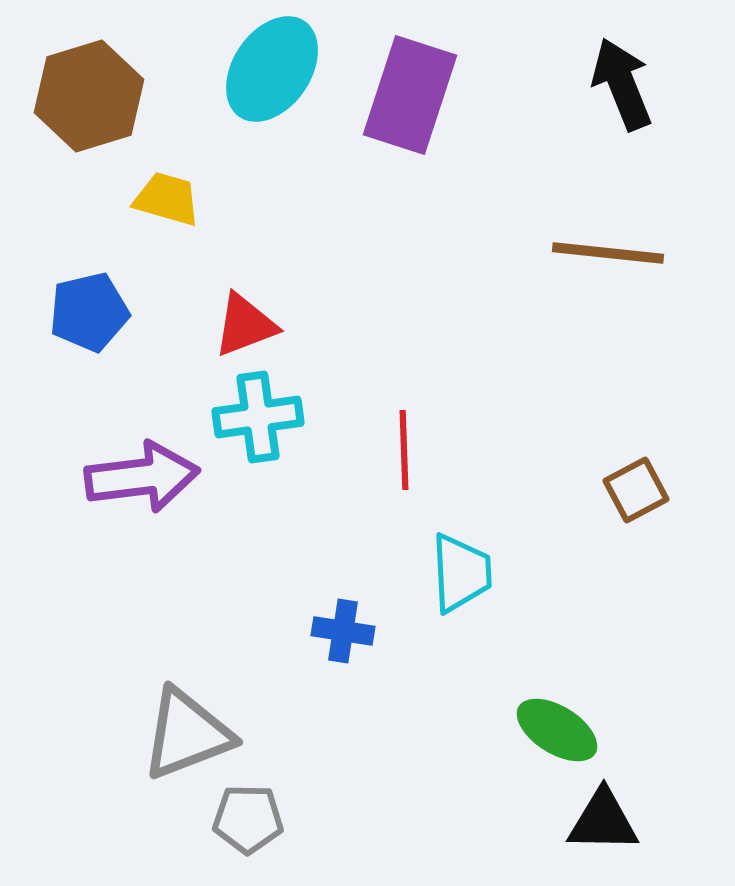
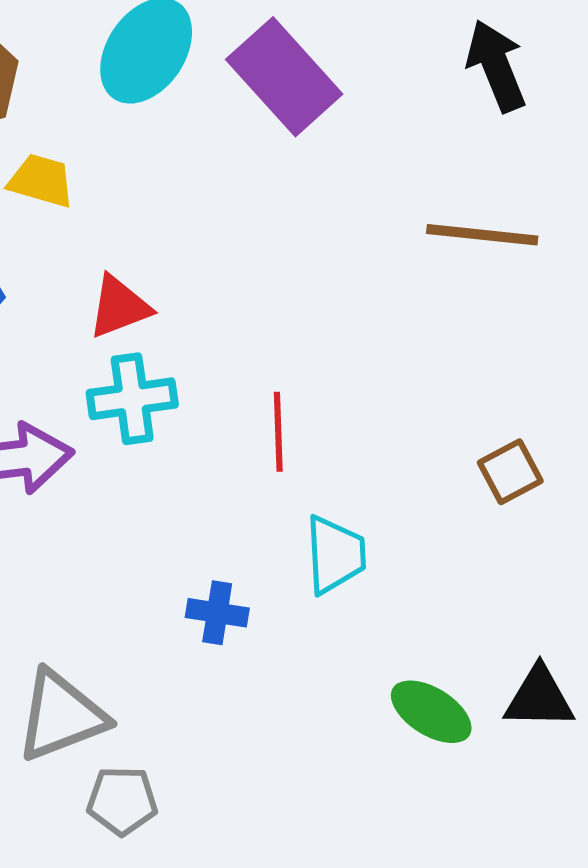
purple rectangle: (410, 95) -> (284, 77), turned -60
black triangle: (603, 821) -> (539, 698), moved

